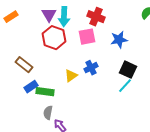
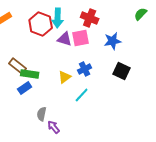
purple triangle: (49, 15) -> (65, 39), moved, turned -42
red hexagon: (54, 38) -> (41, 24), moved
cyan line: (125, 86) -> (82, 95), moved
green rectangle: (45, 92) -> (30, 74), moved

